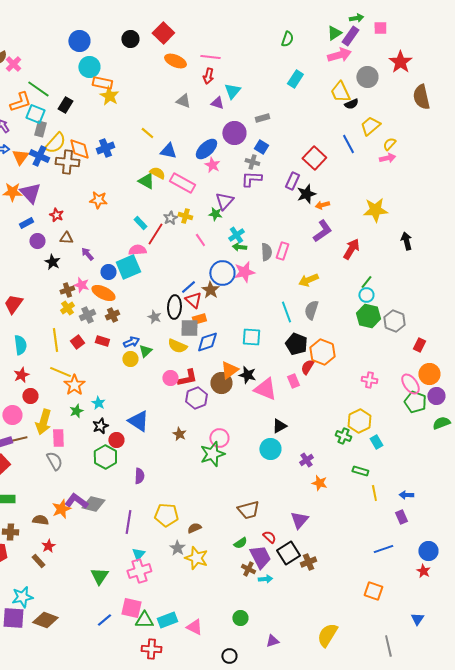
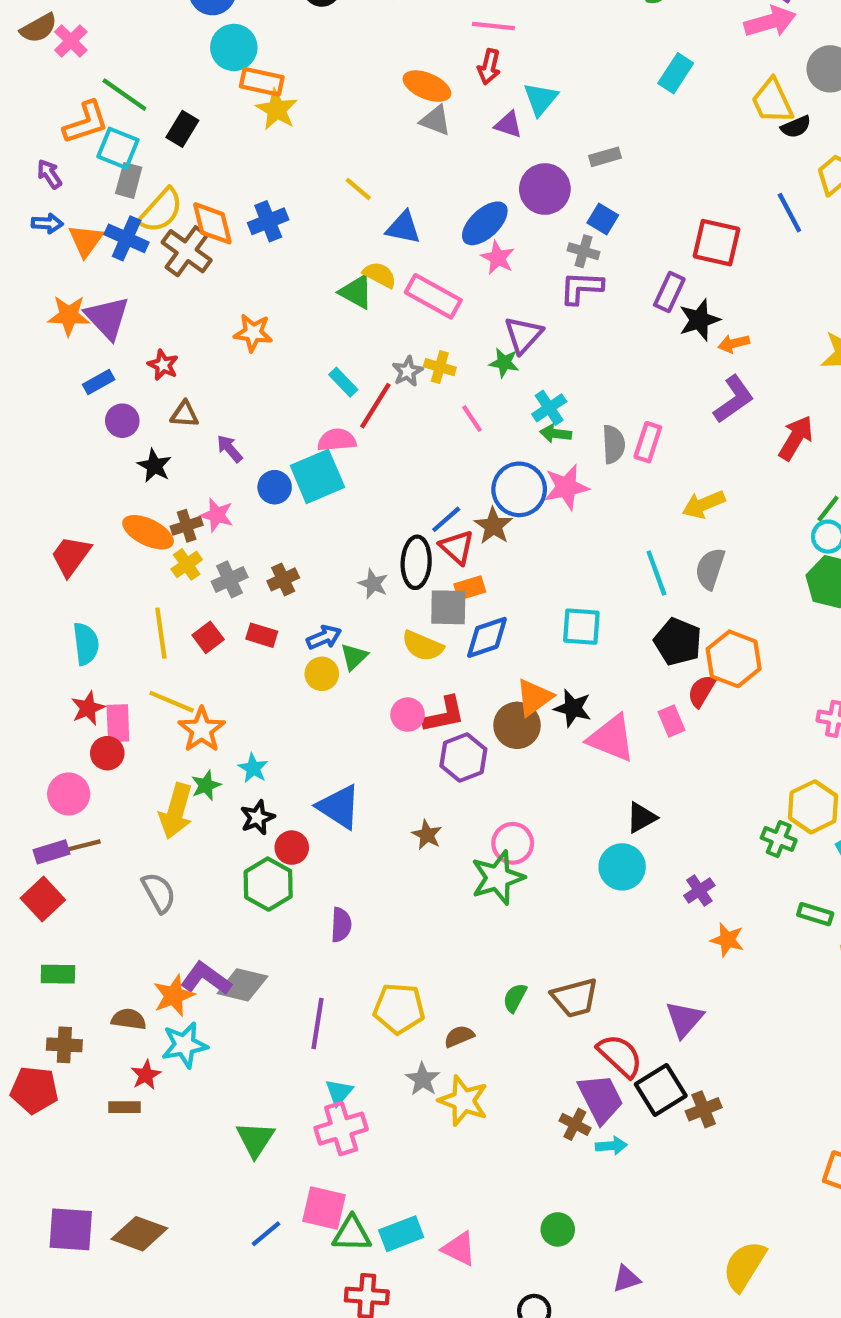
orange ellipse: (175, 61) -> (427, 86), moved
red square: (314, 158) -> (716, 243), turned -30
brown cross: (67, 162) -> (187, 251), turned 30
orange ellipse: (103, 293) -> (148, 532), moved
yellow arrow: (43, 422) -> (176, 811), moved
pink rectangle: (58, 438) -> (118, 723), moved
red semicircle: (269, 537) -> (620, 1056), size x1.6
green semicircle: (240, 543) -> (515, 998), moved, turned 152
brown rectangle: (38, 561) -> (124, 1107), turned -48
cyan star: (22, 597) -> (184, 1045), moved

